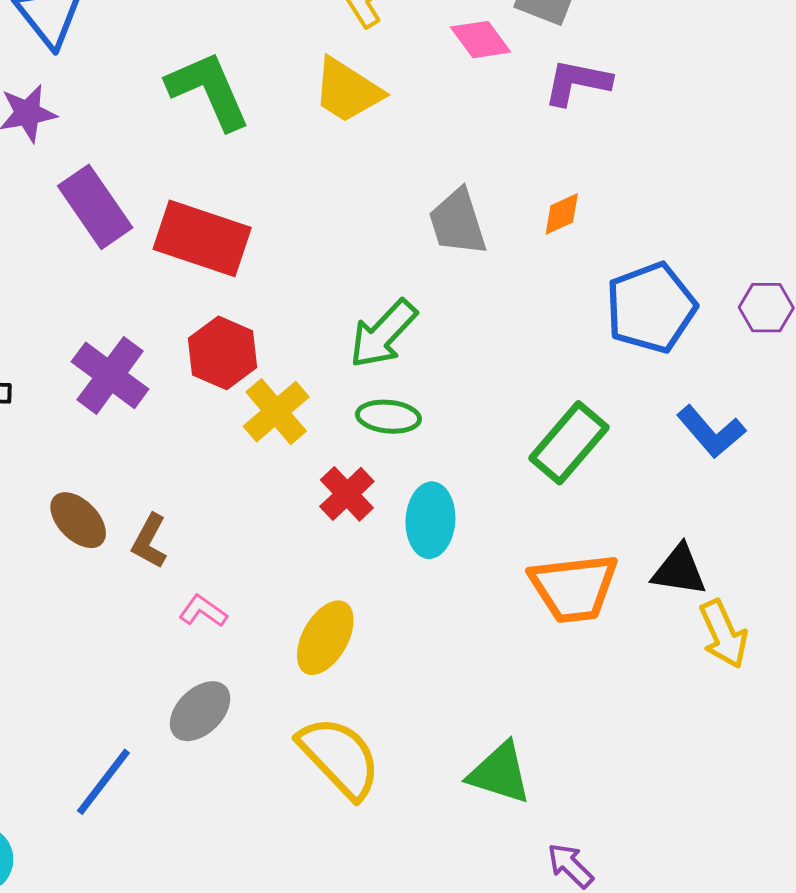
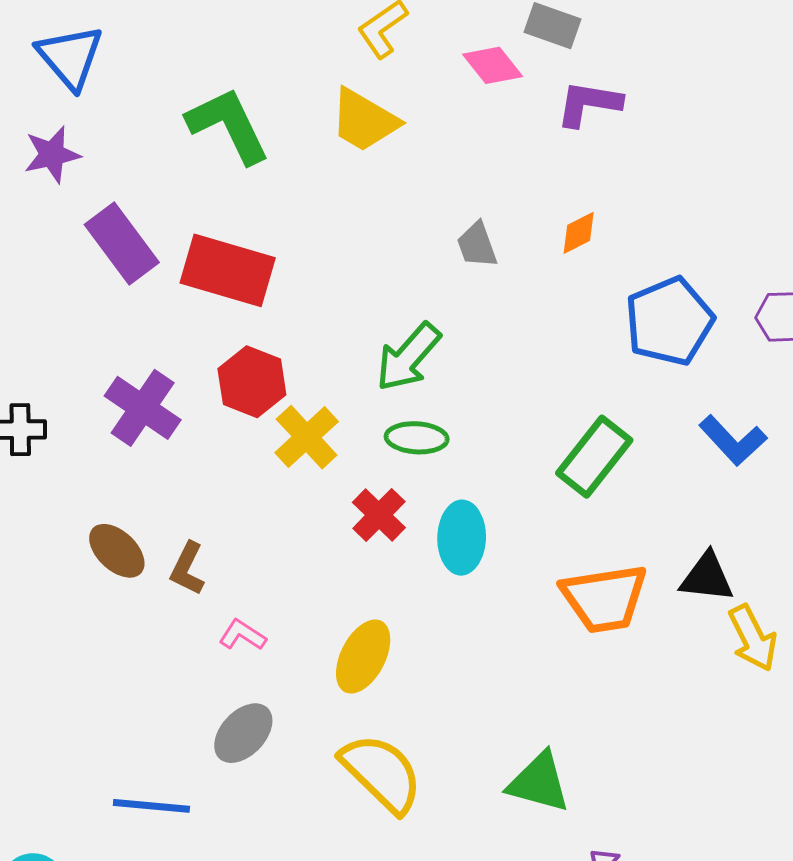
gray trapezoid: (458, 222) -> (477, 245), size x0.7
blue line: (103, 782) -> (151, 806), turned 60

